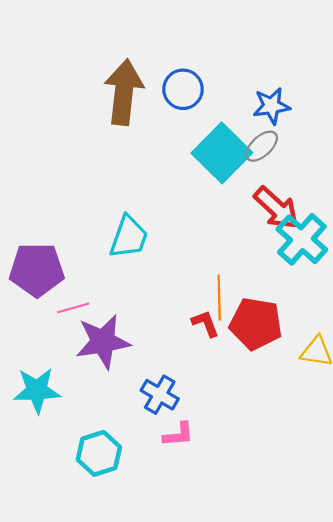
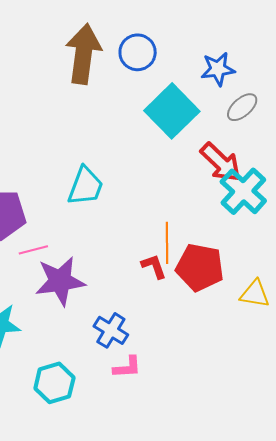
gray ellipse: (262, 146) -> (242, 107), moved

